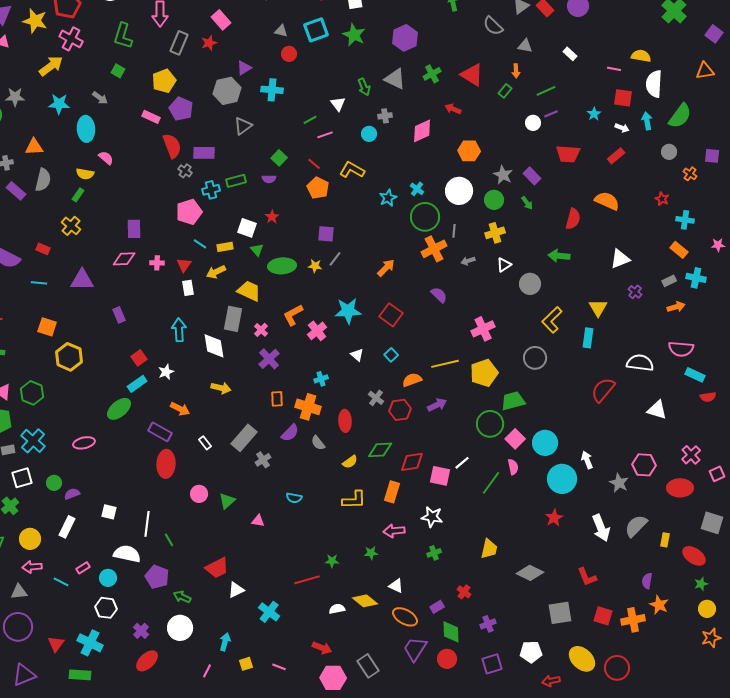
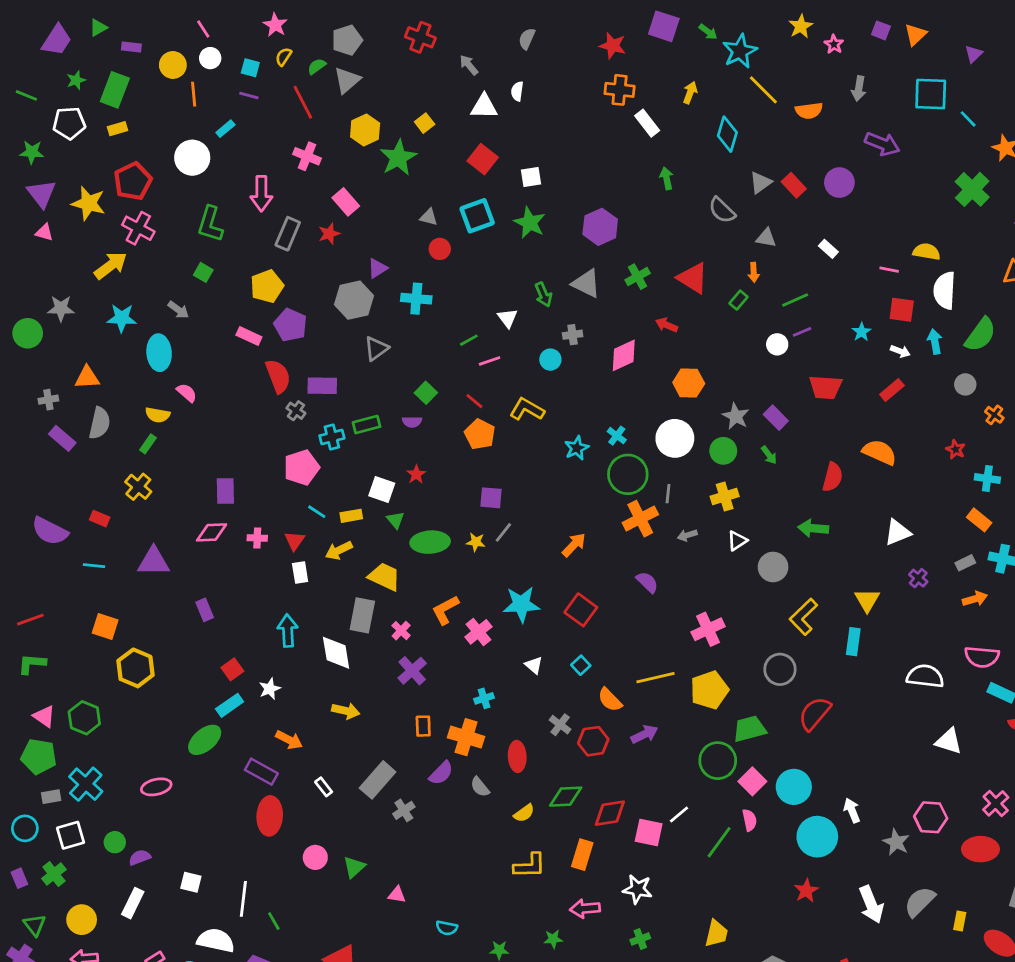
orange semicircle: (412, 380) -> (610, 700), turned -114
red semicircle: (603, 390) -> (815, 714), moved
cyan semicircle: (294, 498) -> (447, 928), moved

